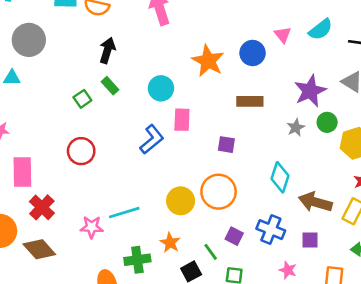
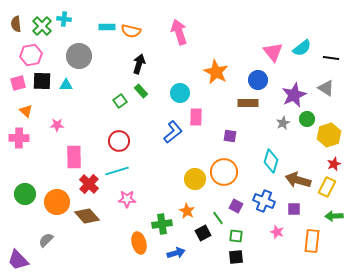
pink triangle: (283, 35) -> (273, 52), size x1.5
blue circle: (253, 53) -> (258, 80), moved
cyan line: (124, 213) -> (117, 171), moved

